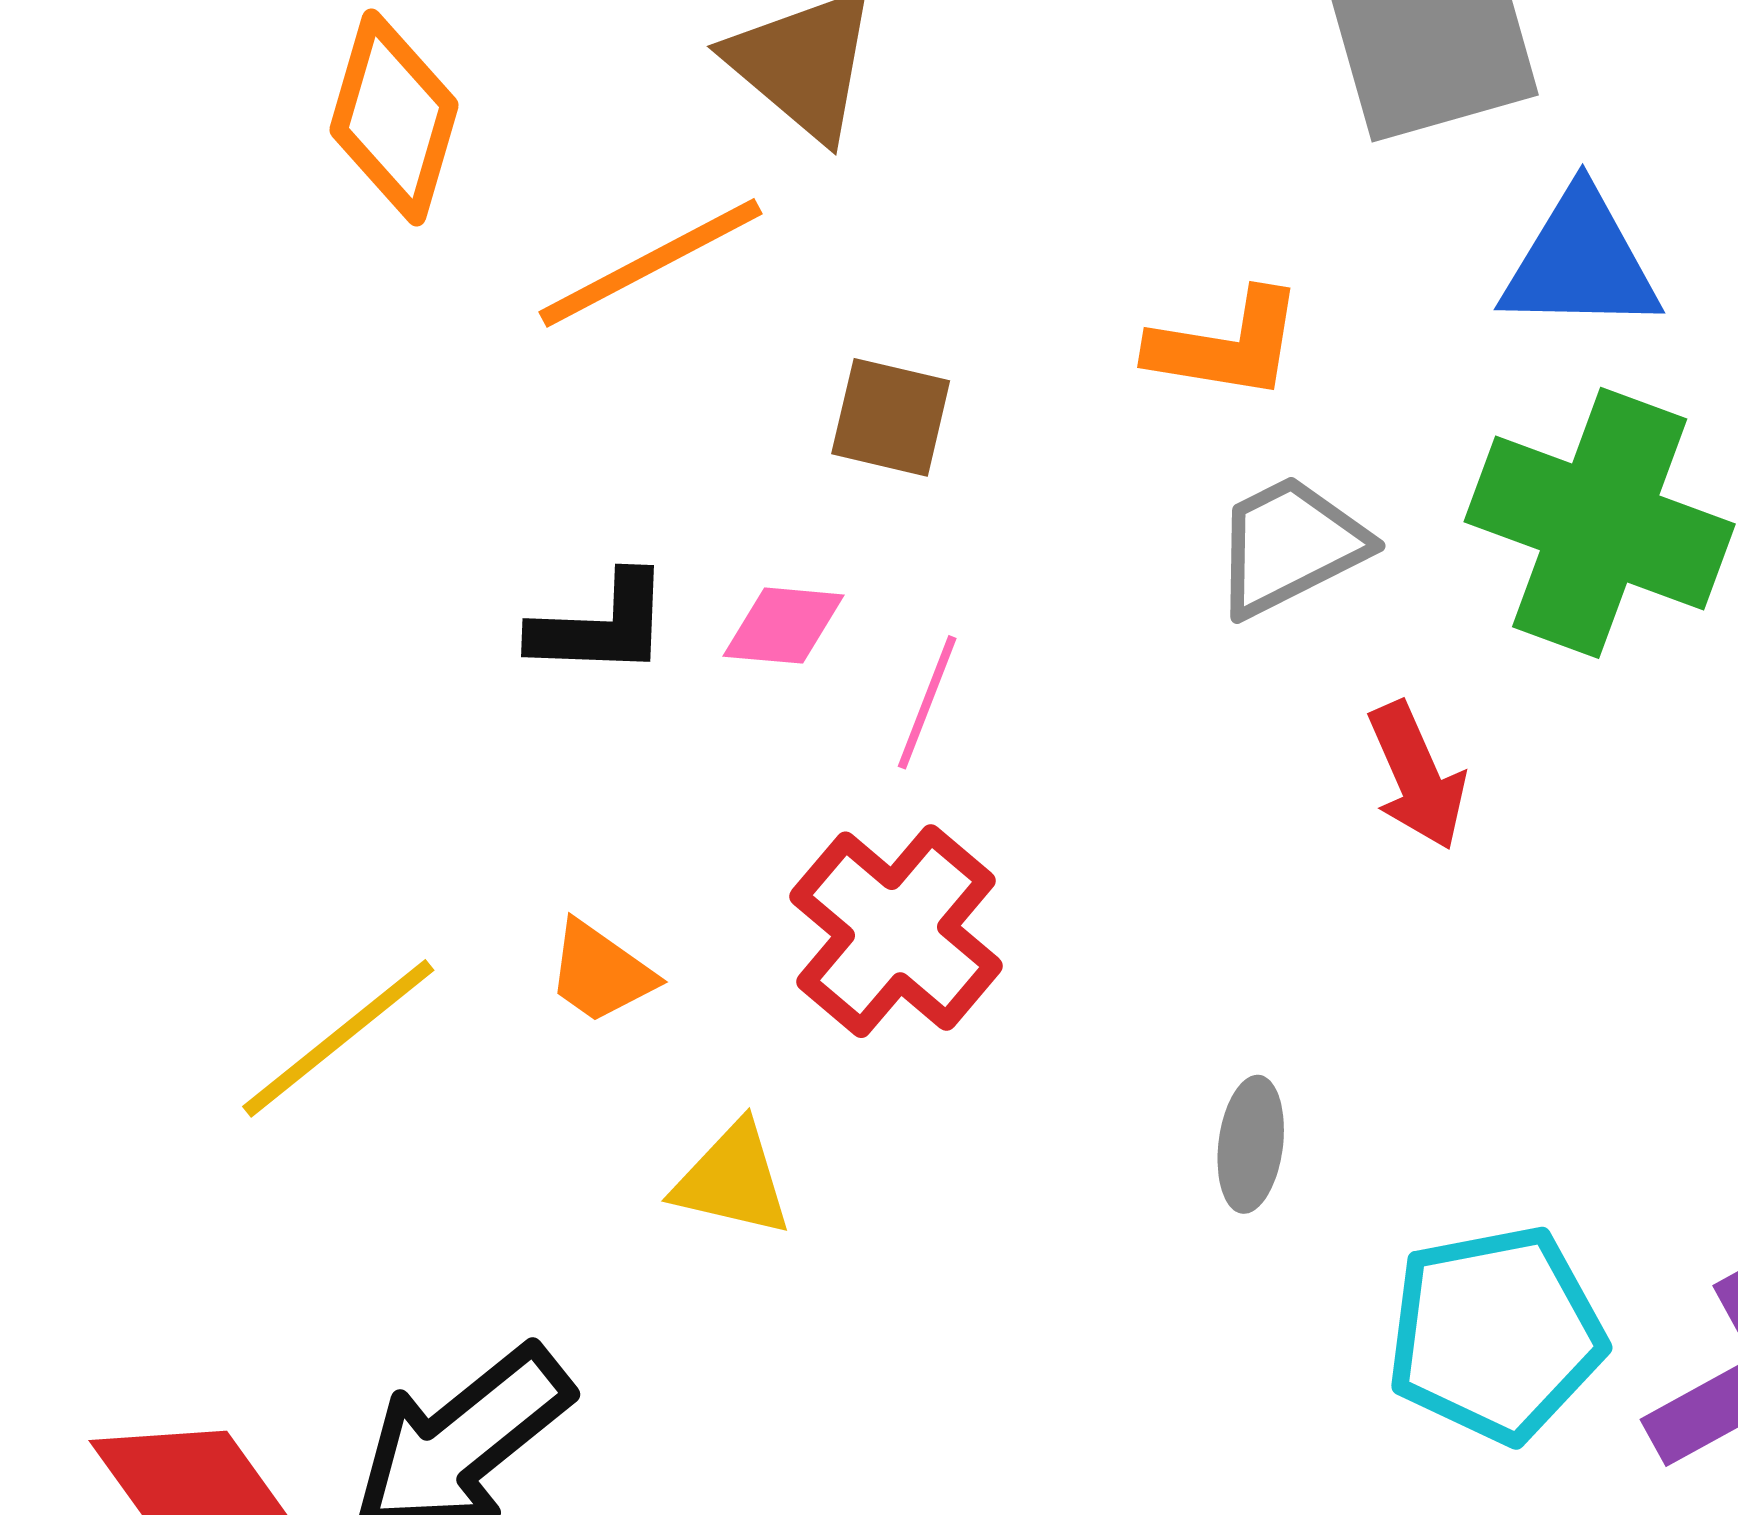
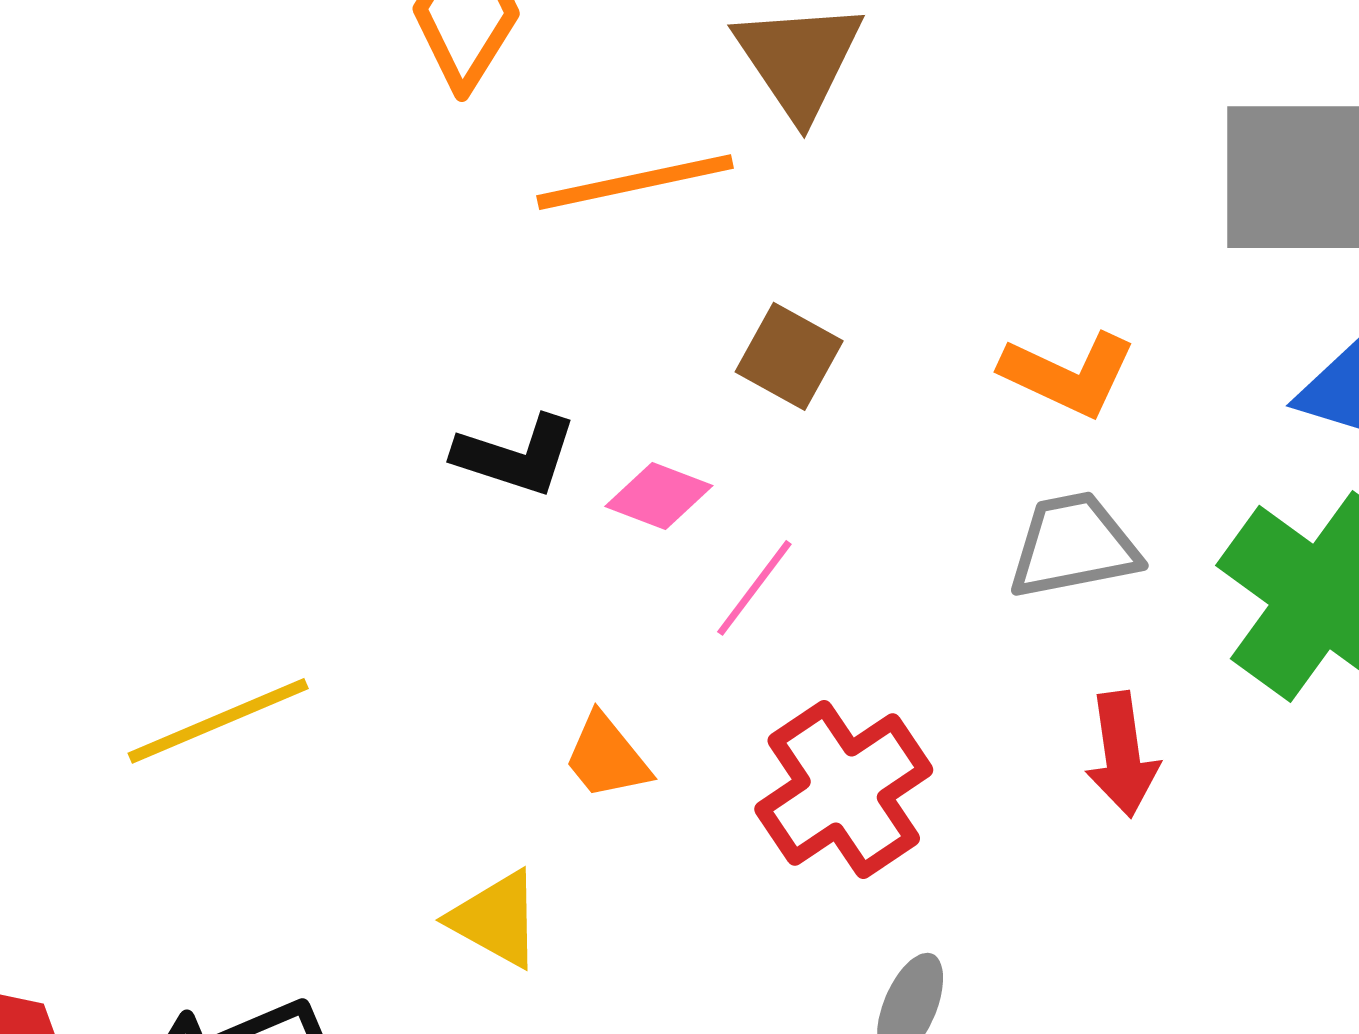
red cross: (896, 931) -> (844, 790), moved
orange trapezoid: (600, 972) -> (607, 757), moved

